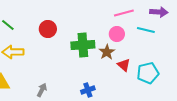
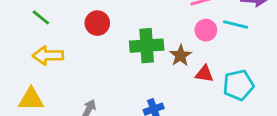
pink circle: (117, 34) -> (206, 30), moved
red triangle: (124, 65) -> (204, 74), turned -32

